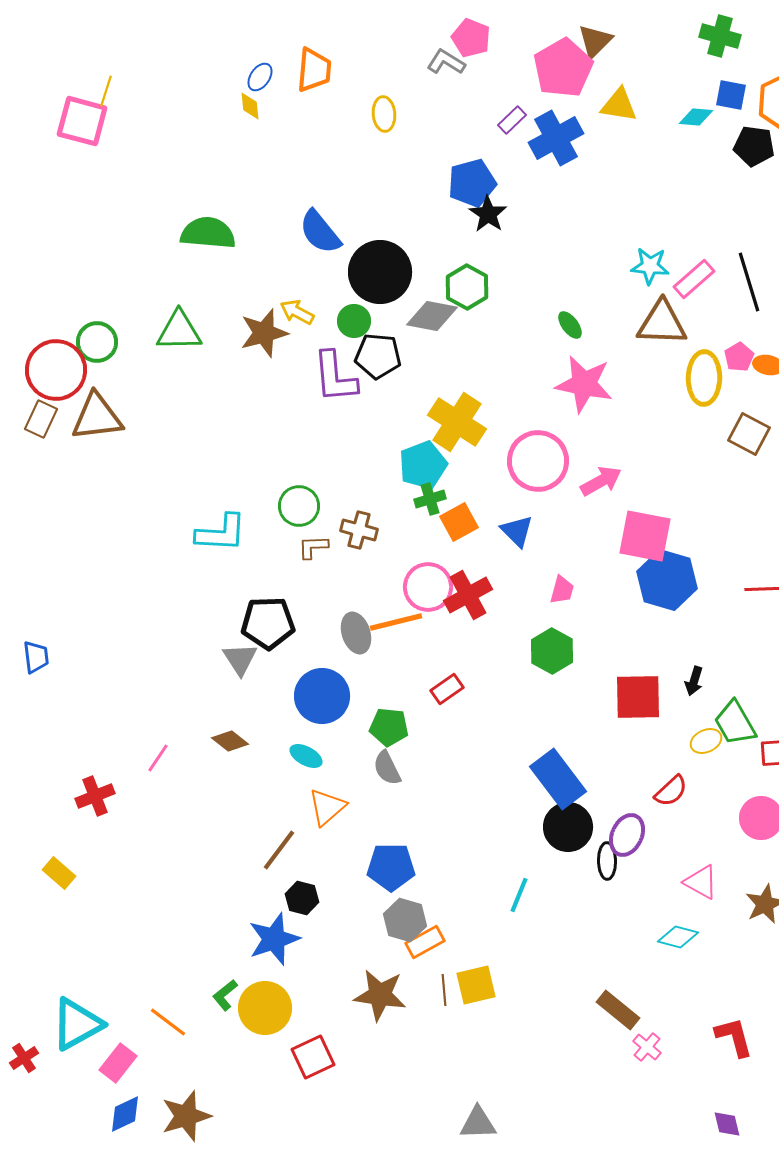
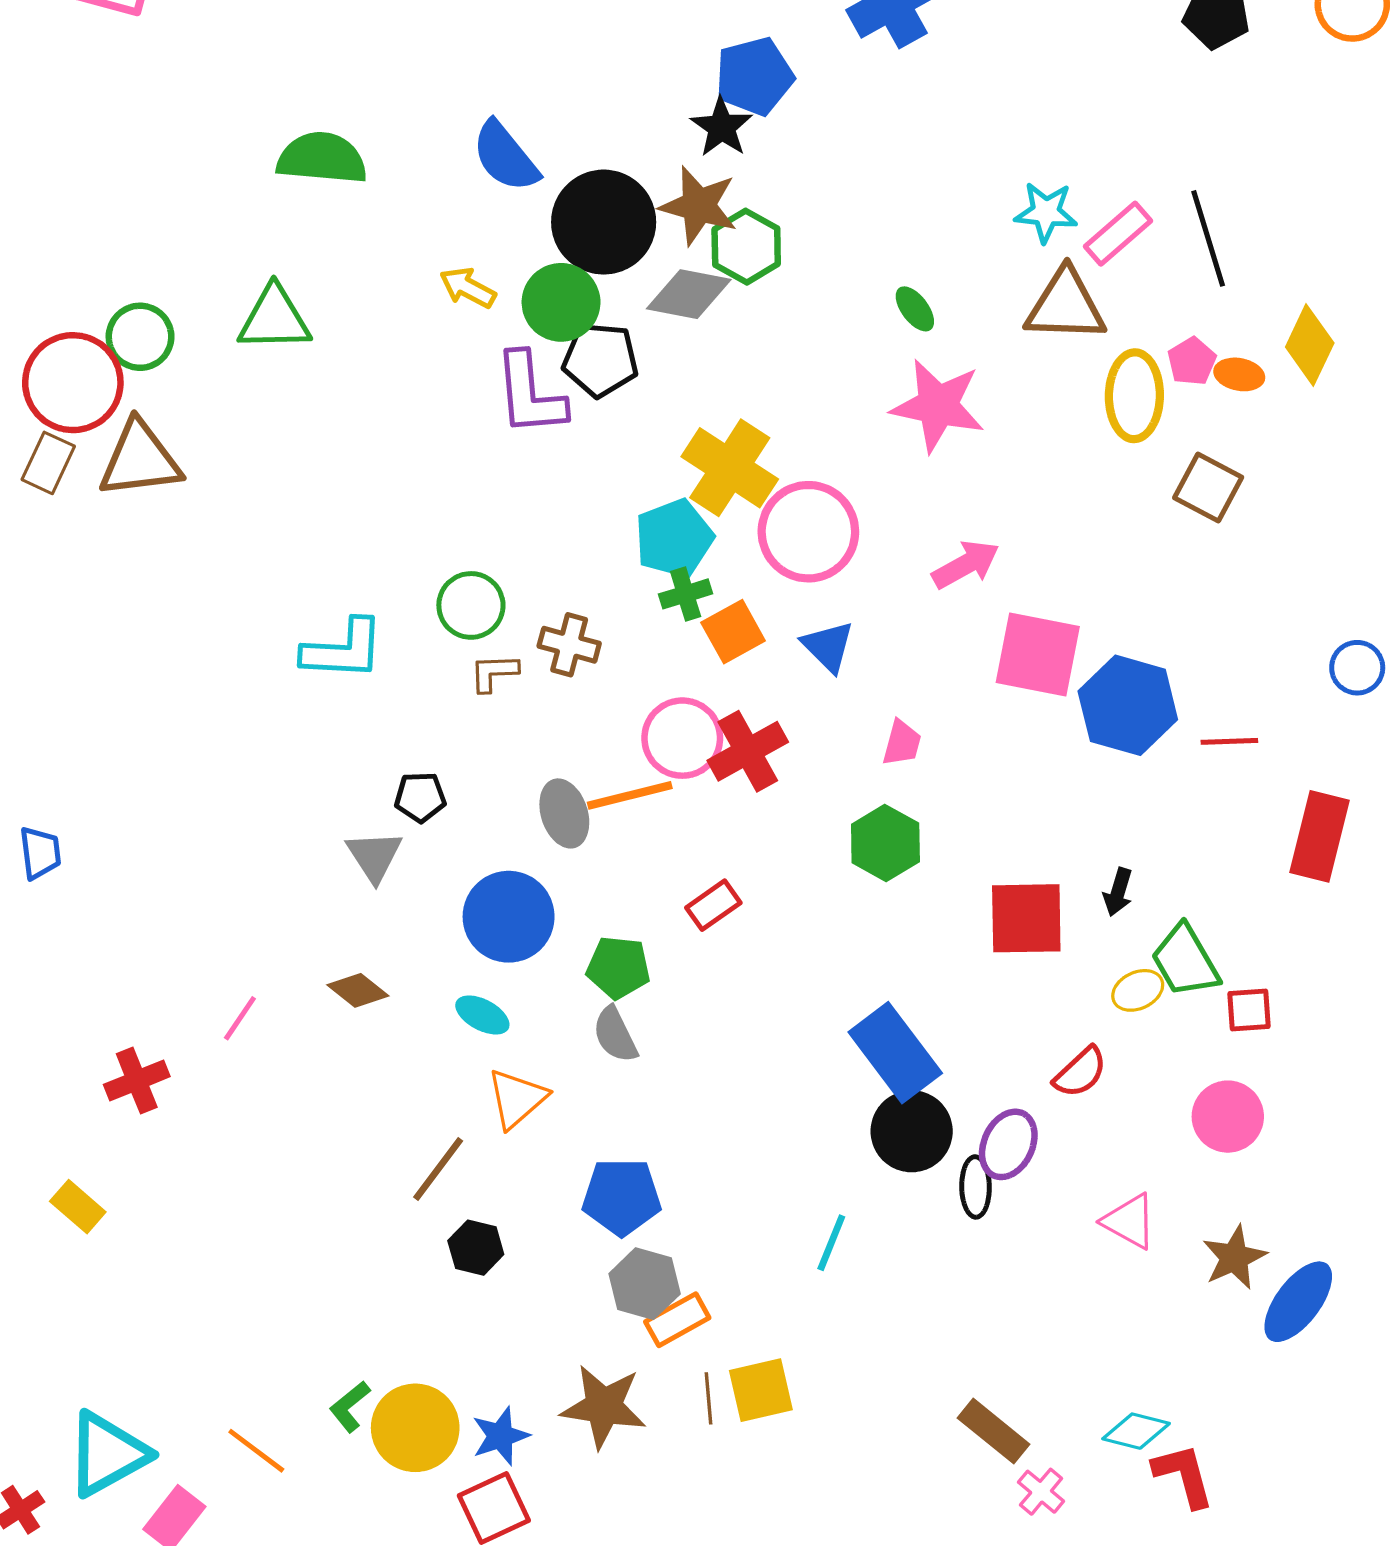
black star: (488, 214) -> (722, 127), moved
green circle: (354, 321) -> (561, 302), size x1.4
brown star: (264, 333) -> (699, 206), moved, turned 30
pink circle: (538, 461) -> (808, 532), moved
blue hexagon: (667, 580) -> (1128, 705), moved
black pentagon: (268, 623) -> (420, 797), size x0.6
cyan diamond: (678, 937) -> (1136, 1431), moved
blue star: (274, 939) -> (500, 1436), moved, size x0.7

